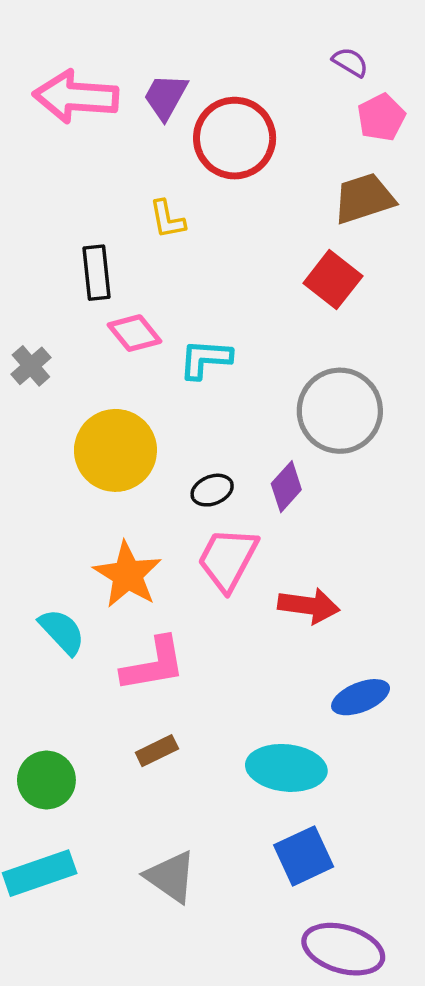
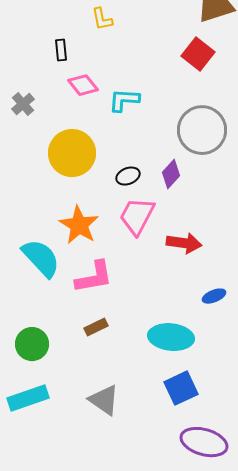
black rectangle: (96, 273) -> (61, 50), size x0.7
cyan semicircle: (62, 632) -> (41, 258), size x1.4
blue ellipse: (361, 697) -> (214, 296), size x0.7

